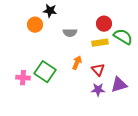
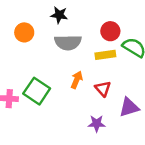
black star: (50, 11) -> (59, 15), moved
gray semicircle: (70, 33) -> (68, 42), size x1.5
purple star: (98, 90) -> (97, 124), moved

